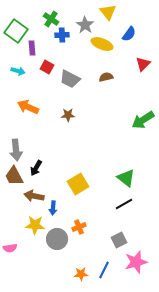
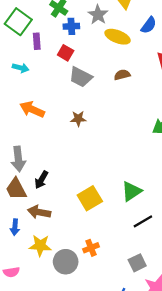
red square: (47, 67) -> (66, 53), moved
green triangle: (126, 178) -> (131, 191), moved, turned 48
blue arrow: (53, 208) -> (15, 227), moved

